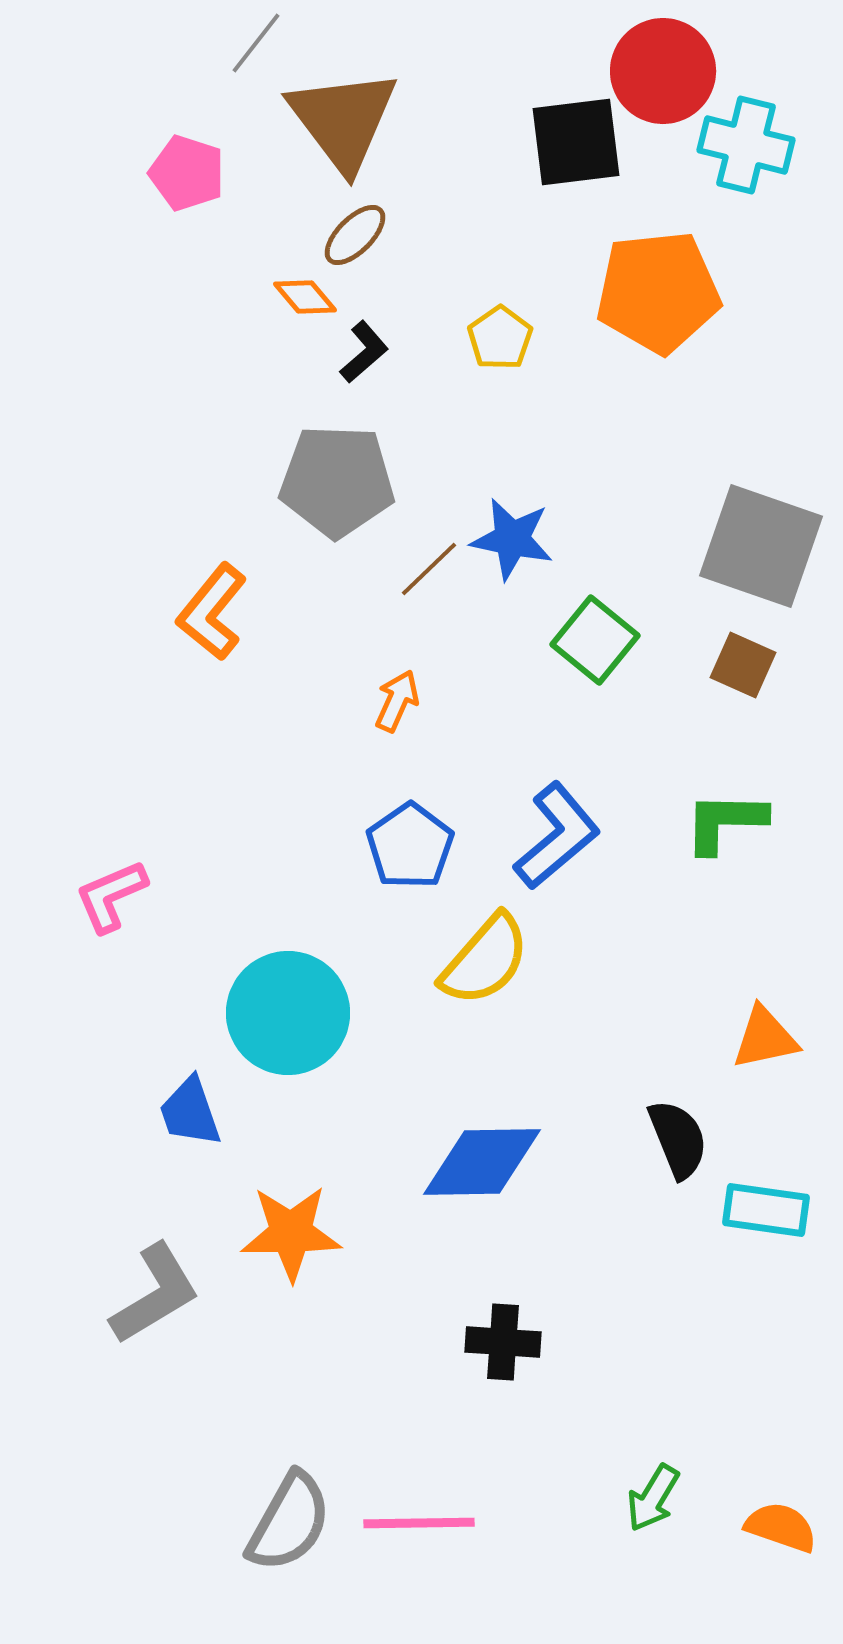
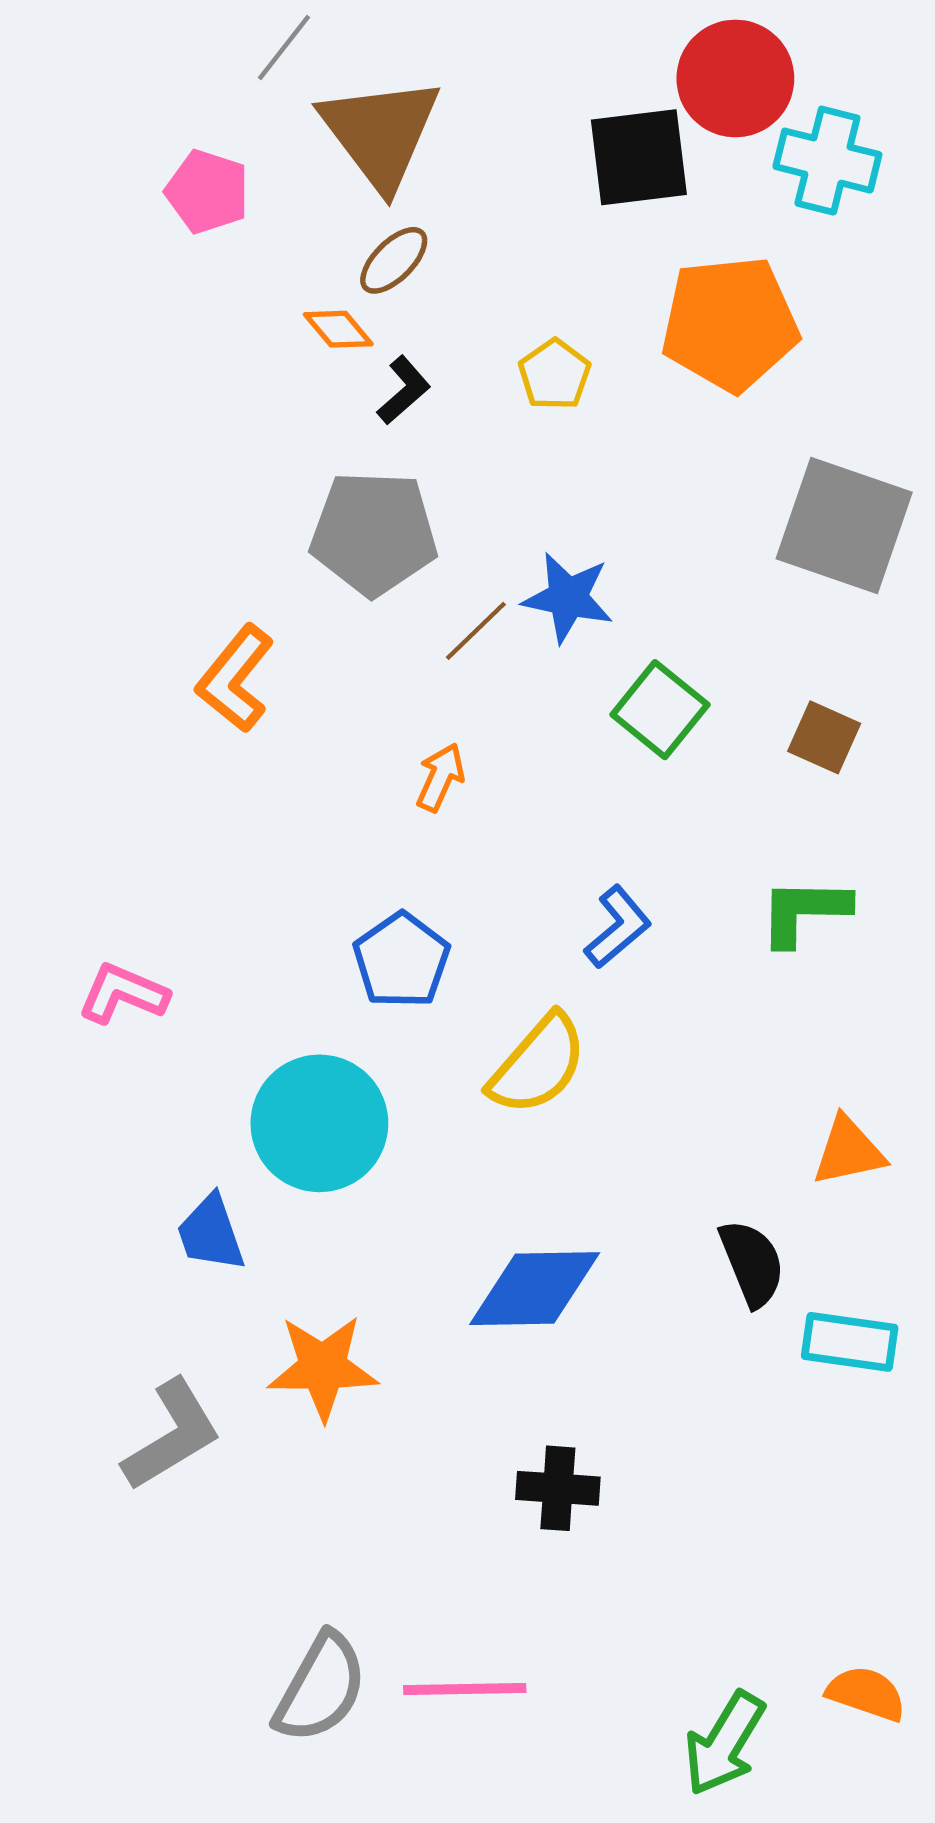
gray square: (761, 546) -> (844, 525), moved
blue L-shape: (557, 836) -> (618, 927), size x0.7
blue pentagon: (410, 846) -> (402, 960), moved
pink L-shape: (111, 896) -> (123, 994), turned 46
green arrow: (653, 1498) -> (724, 1743), moved, size x1.4

